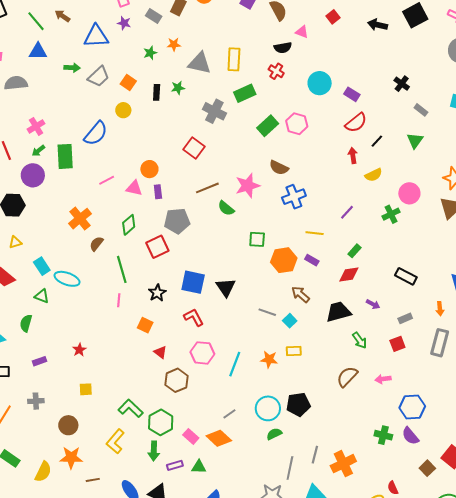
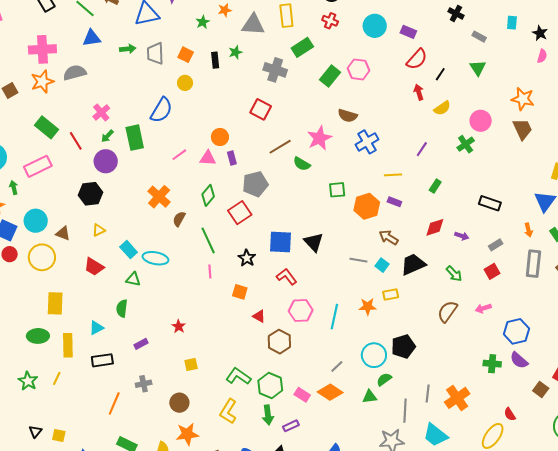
gray trapezoid: (98, 76) -> (155, 53), turned 140
red diamond: (349, 275) -> (435, 227), moved
black trapezoid: (338, 312) -> (413, 264), moved
green triangle: (199, 467) -> (370, 397), moved

